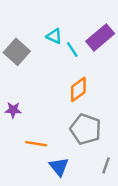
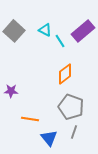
gray square: (17, 52) -> (14, 31), moved
gray line: (106, 165) -> (74, 132), moved

